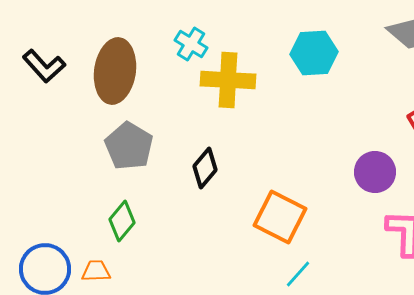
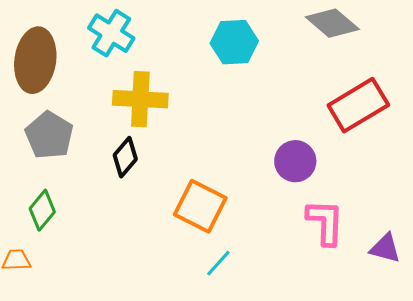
cyan cross: (191, 44) -> (111, 33), size x1.4
yellow cross: (228, 80) -> (140, 99), moved

